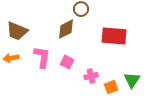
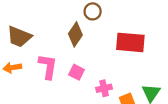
brown diamond: (66, 29) -> (75, 34), turned -30

